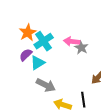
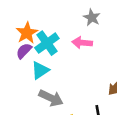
gray star: (81, 48) -> (92, 18), moved
purple semicircle: (26, 55) -> (24, 51), moved

